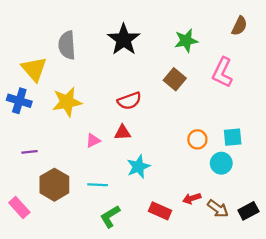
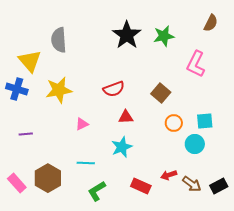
black star: (124, 40) -> (127, 35), moved
brown square: (175, 79) -> (161, 93), moved
red triangle: (123, 133) -> (126, 117), moved
brown hexagon: (54, 185) -> (48, 178), moved

